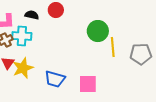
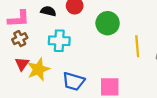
green circle: (98, 31) -> (108, 23), moved
cyan cross: (22, 36) -> (59, 41), moved

